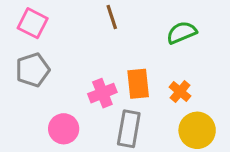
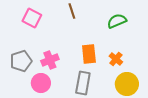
pink square: (33, 23) -> (32, 18), moved
gray pentagon: (33, 70) -> (21, 61), moved
pink cross: (102, 93) -> (50, 60), moved

